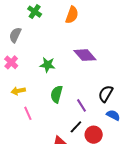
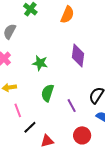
purple diamond: (85, 55) -> (78, 56), turned 45
black line: (76, 127) -> (30, 127), moved

